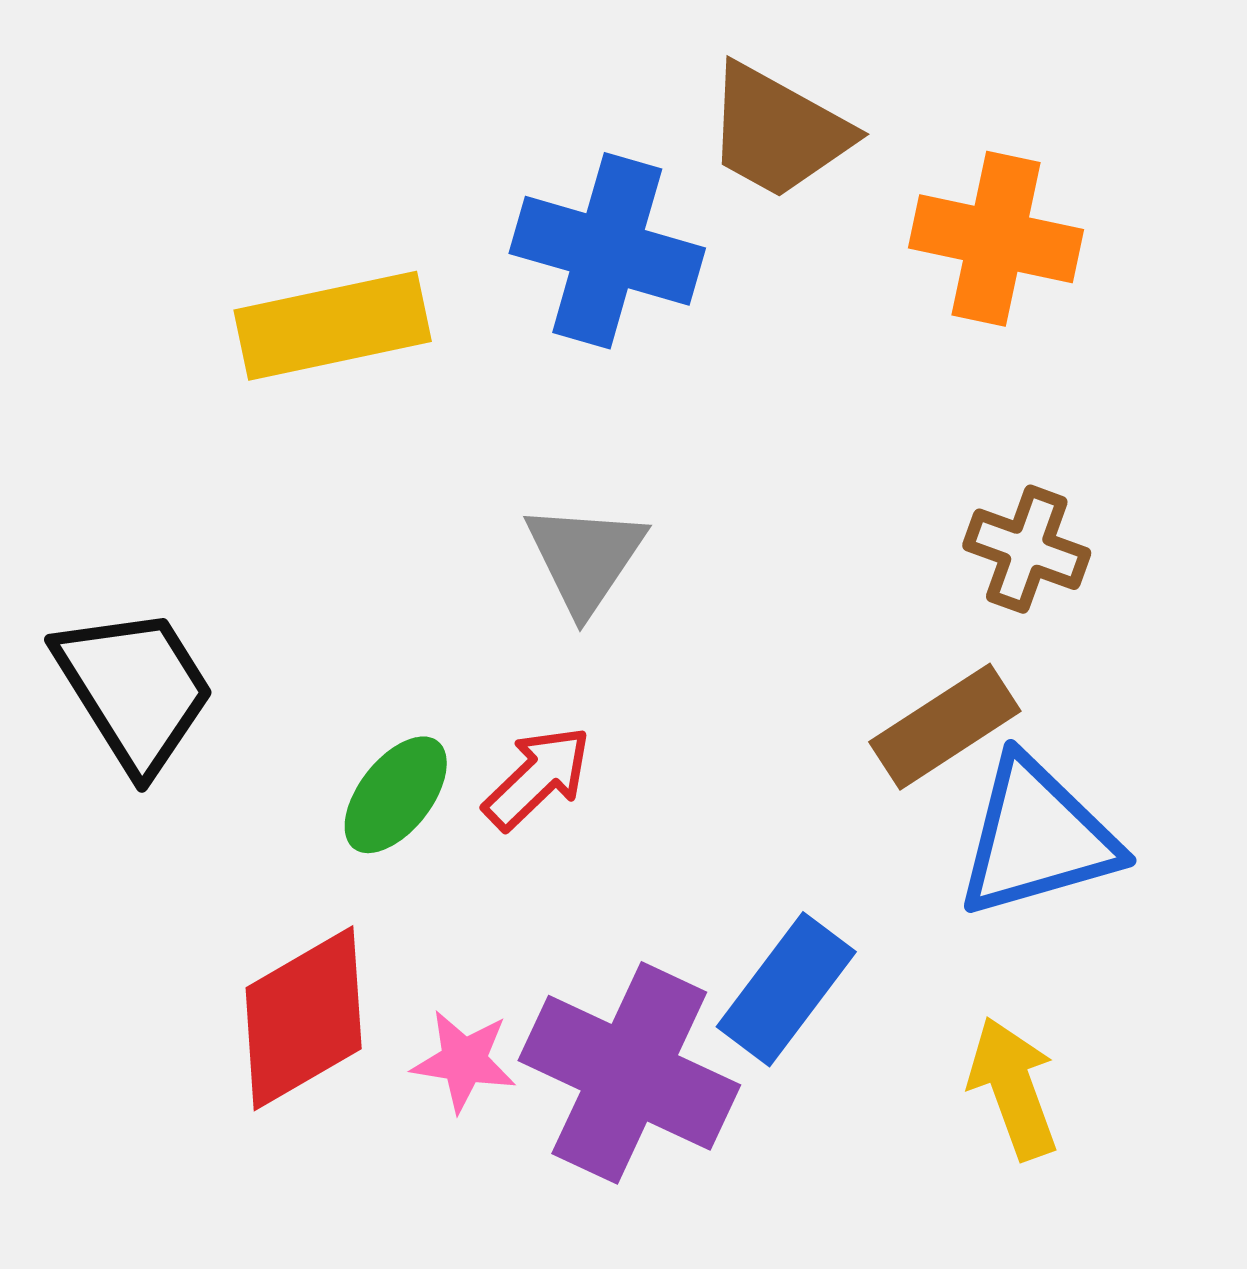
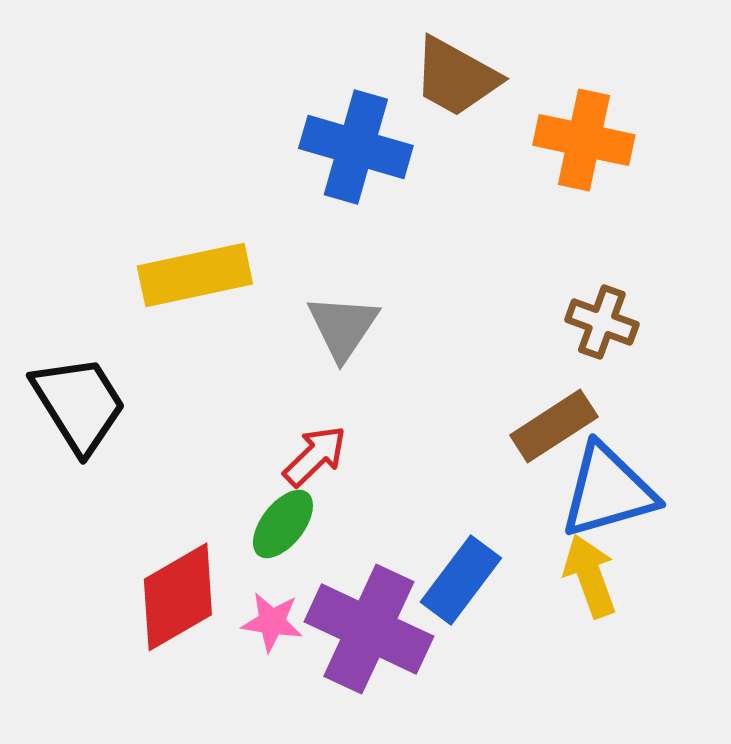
yellow rectangle: (333, 326) -> (195, 275), moved
green ellipse: (396, 795) -> (283, 524), moved
yellow arrow: (1013, 1088) -> (590, 576), moved

